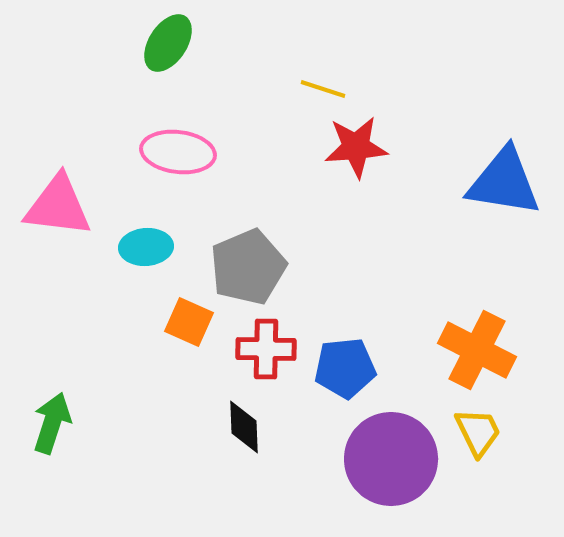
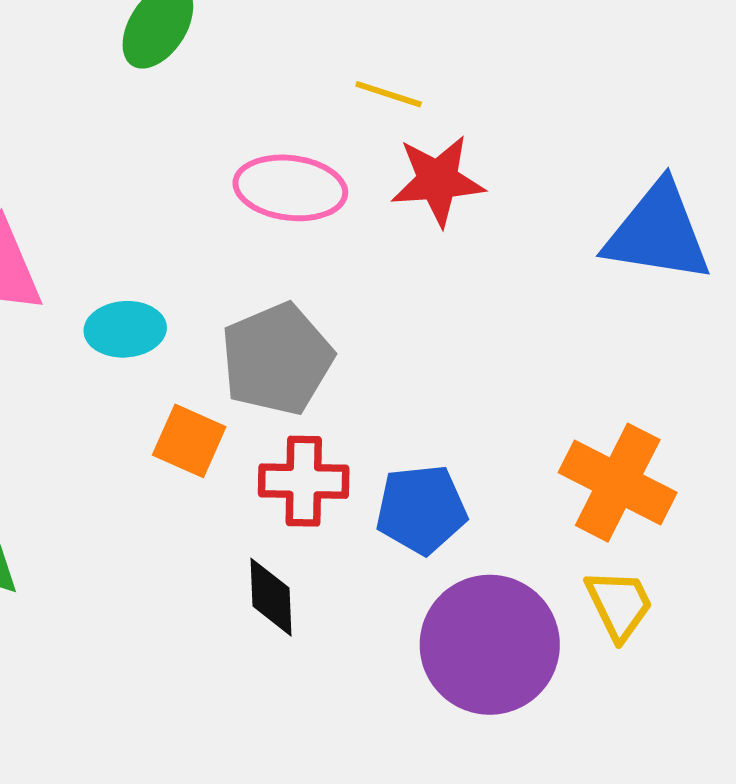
pink ellipse: (178, 152) -> (290, 188), moved

